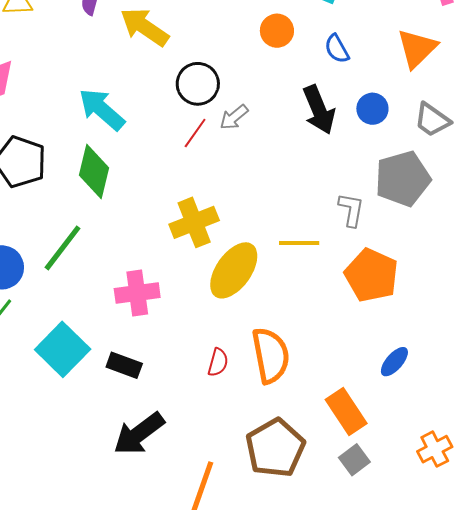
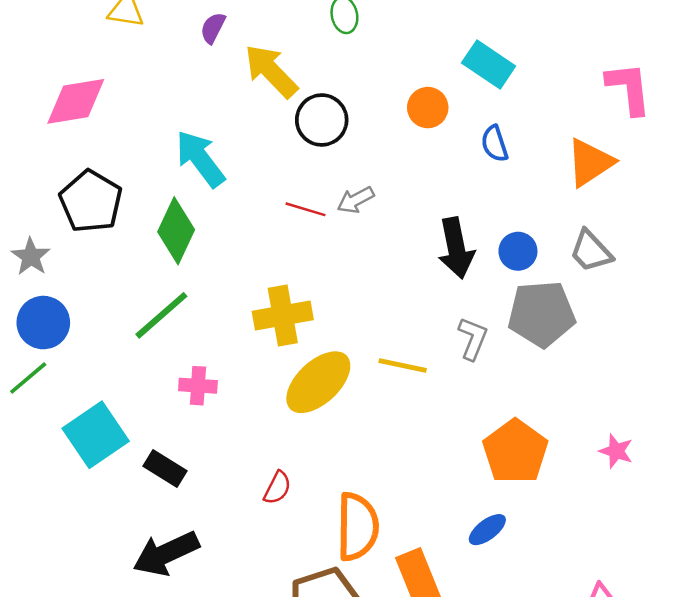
black circle: (198, 84) -> (322, 120), moved
blue circle: (372, 109) -> (518, 251), moved
black arrow: (319, 110) -> (456, 248), moved
red line: (195, 133) -> (306, 209), turned 60
green line: (63, 248) -> (161, 315), moved
orange pentagon: (372, 275) -> (515, 452), moved
pink cross: (137, 293) -> (198, 386), size x0.7
orange semicircle: (271, 355) -> (357, 527), moved

